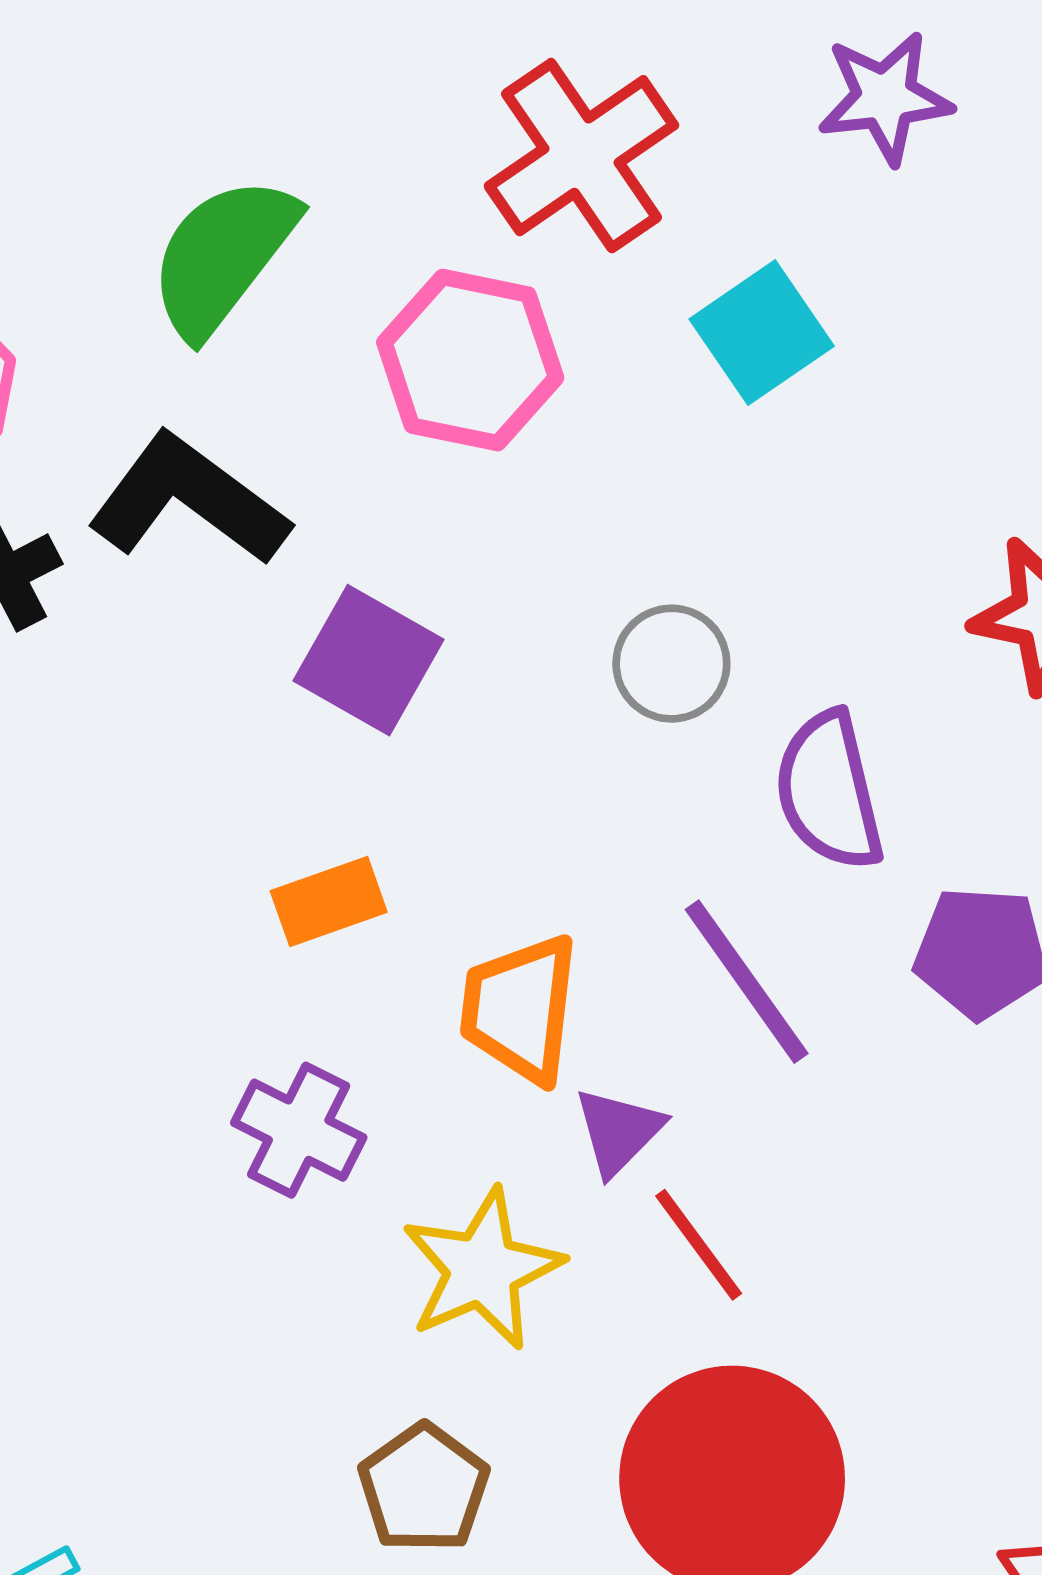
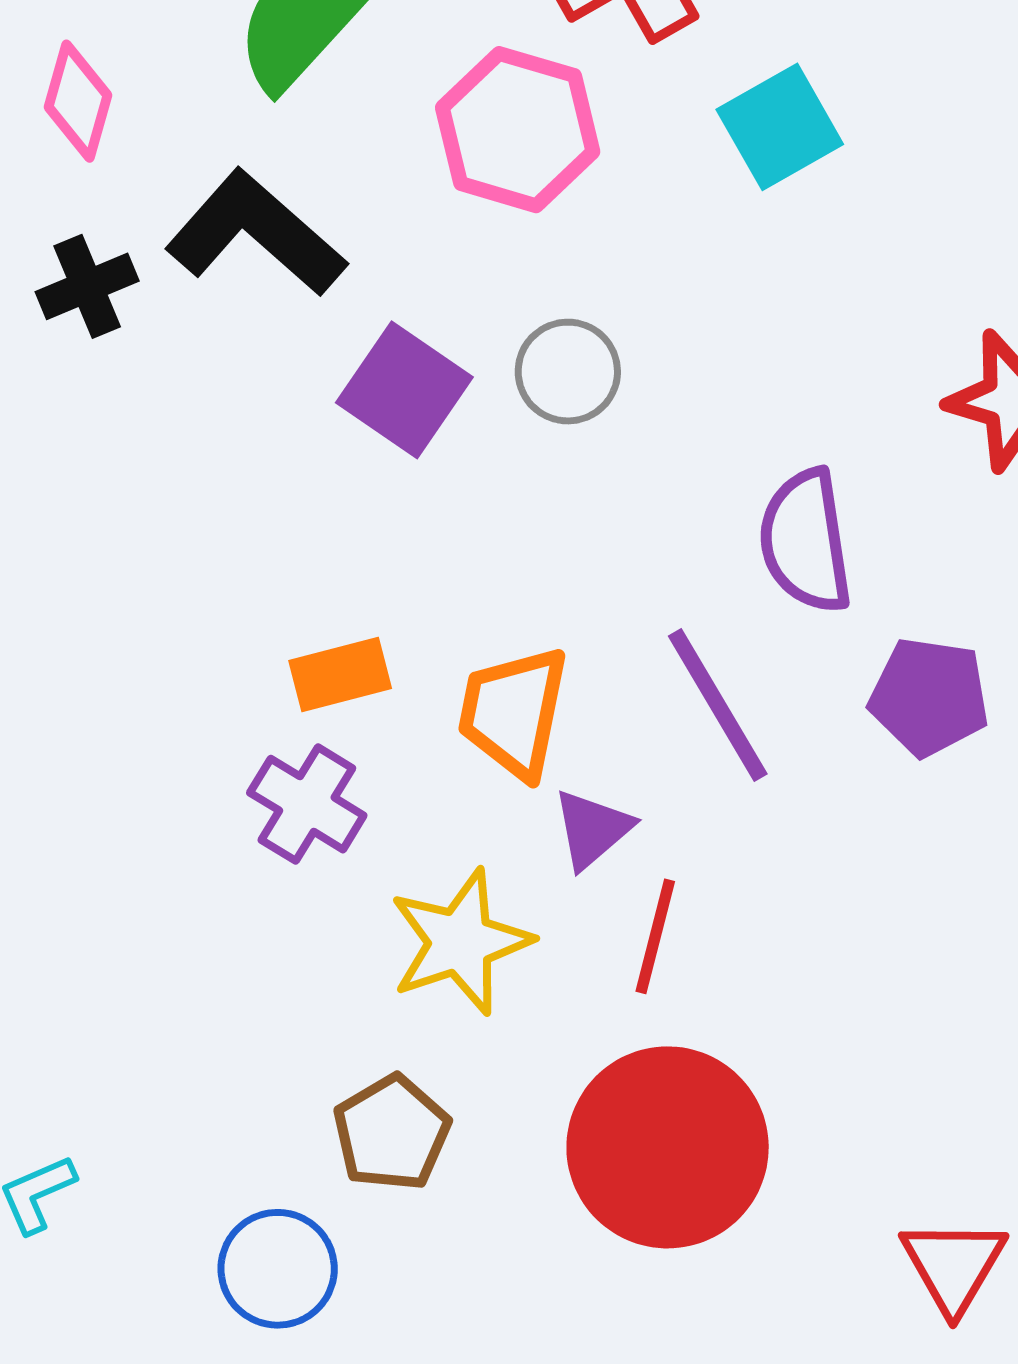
gray circle: (671, 664) -> (568, 372), moved
orange rectangle: (329, 902) -> (340, 675), moved
red line: (699, 1245) -> (655, 936), turned 46

